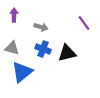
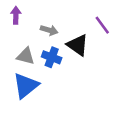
gray triangle: (12, 48) -> (26, 56), moved
black triangle: (67, 53) -> (78, 45), moved, turned 48

